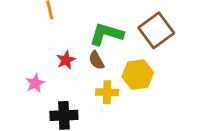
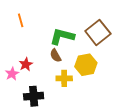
red star: (66, 60) -> (26, 64), moved

